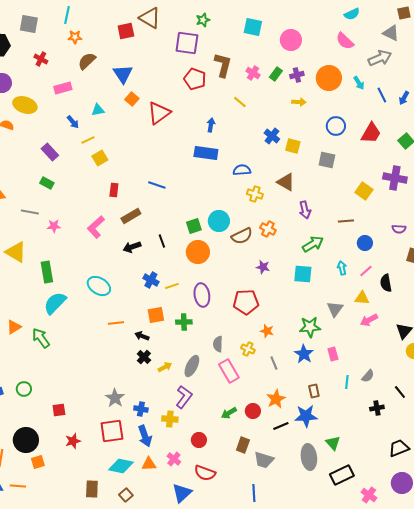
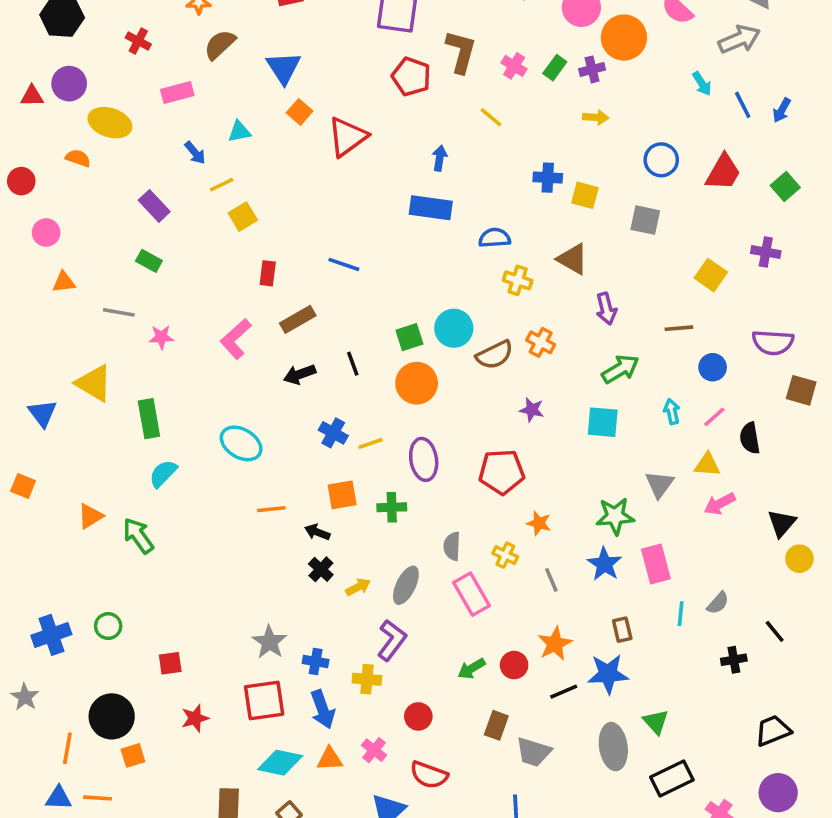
orange circle: (329, 78) -> (624, 38), moved
blue cross: (272, 136) -> (548, 178), turned -35
purple cross: (395, 178) -> (766, 252), size x0.7
purple semicircle: (399, 229) -> (773, 342), size x1.6
cyan semicircle: (55, 303) -> (163, 474), size x0.7
pink rectangle: (333, 354) -> (656, 564), size x1.5

